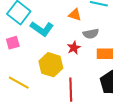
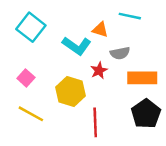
cyan L-shape: (42, 29) -> (77, 46), moved
pink square: (13, 43) -> (26, 78), moved, turned -32

